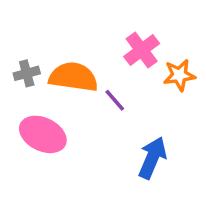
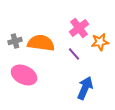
purple line: (115, 100) -> (74, 54), moved

